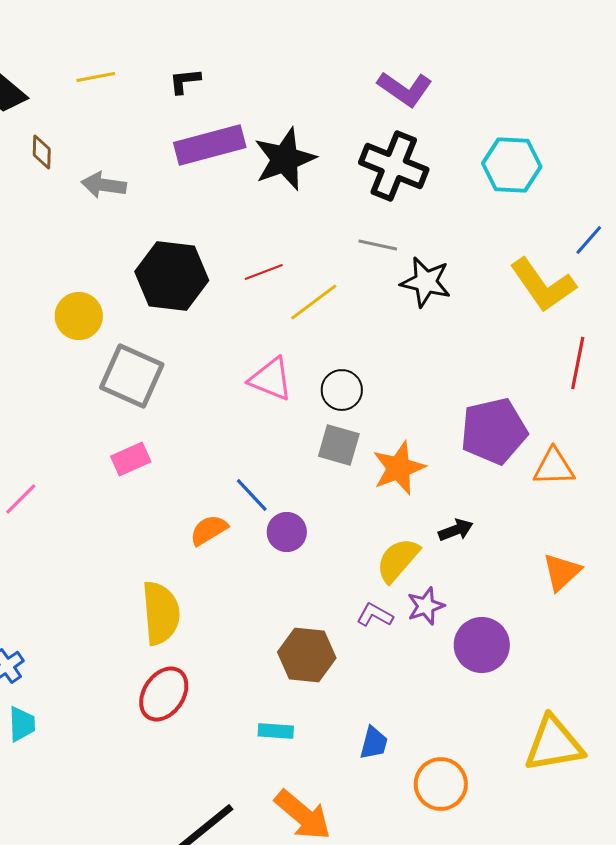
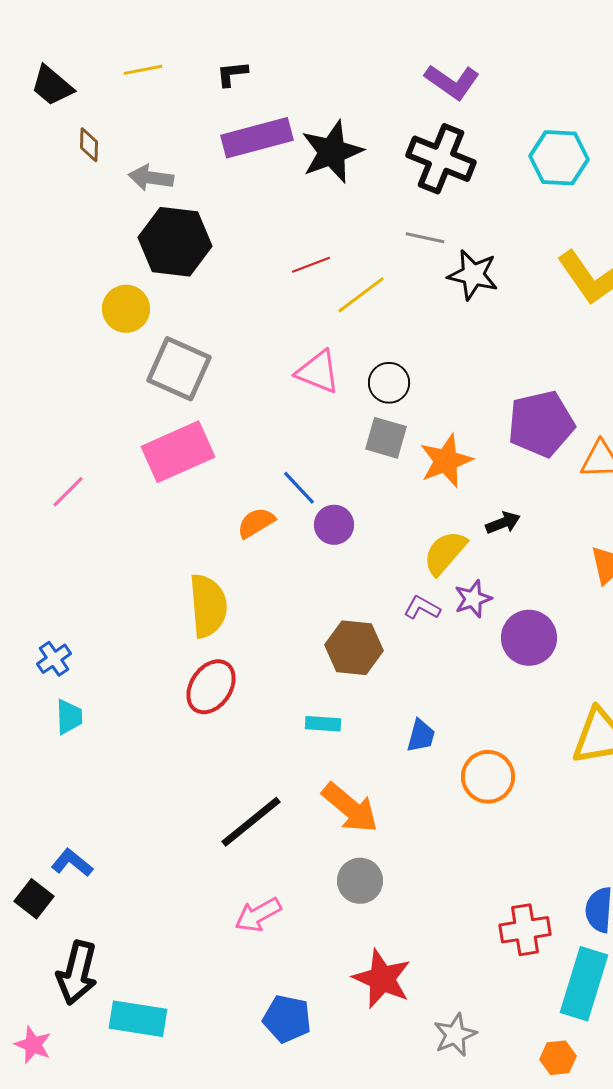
black hexagon: (172, 276) -> (175, 242), moved
pink rectangle: (131, 459) -> (178, 452), size x1.8

